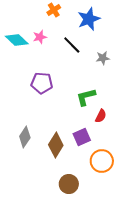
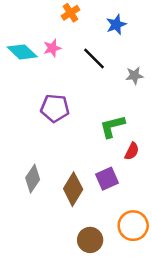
blue star: (89, 19) -> (116, 25), size x0.7
orange circle: (102, 161) -> (133, 226), moved

